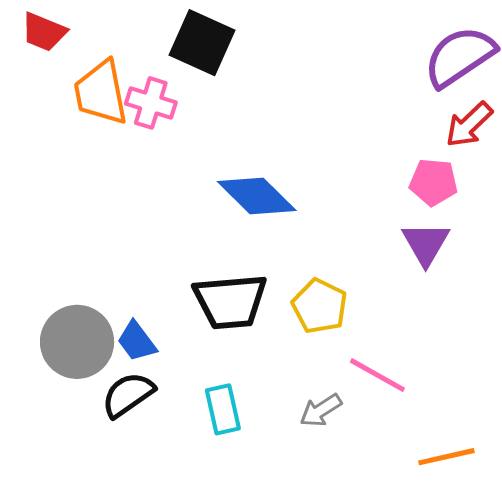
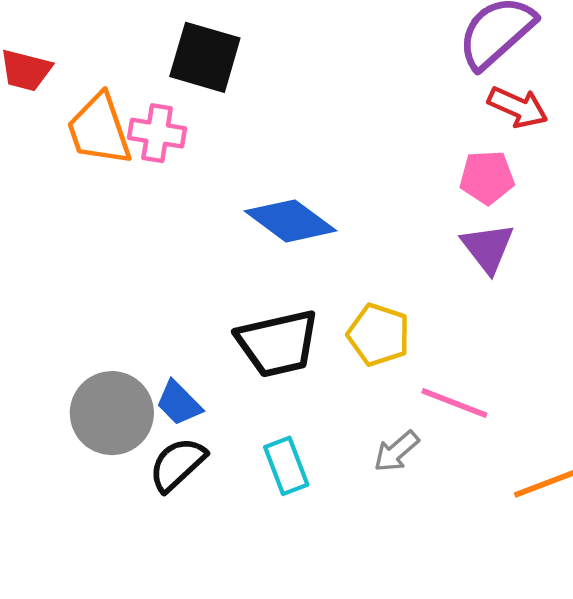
red arrow: (469, 125) -> (518, 107), turned -104

